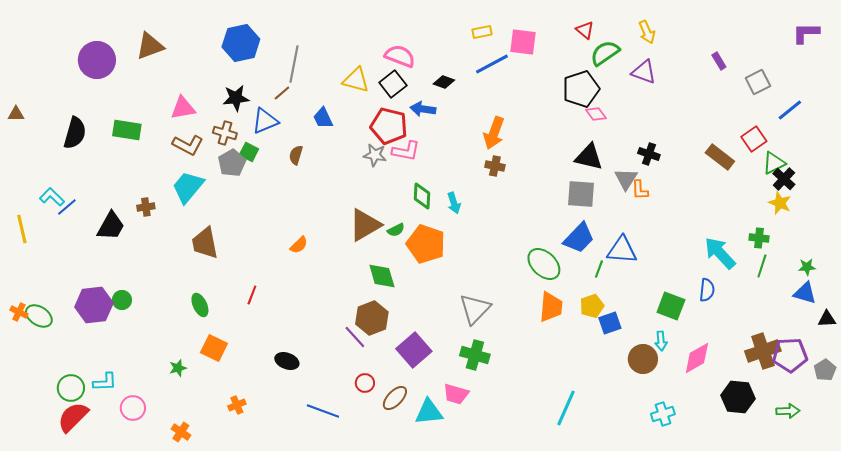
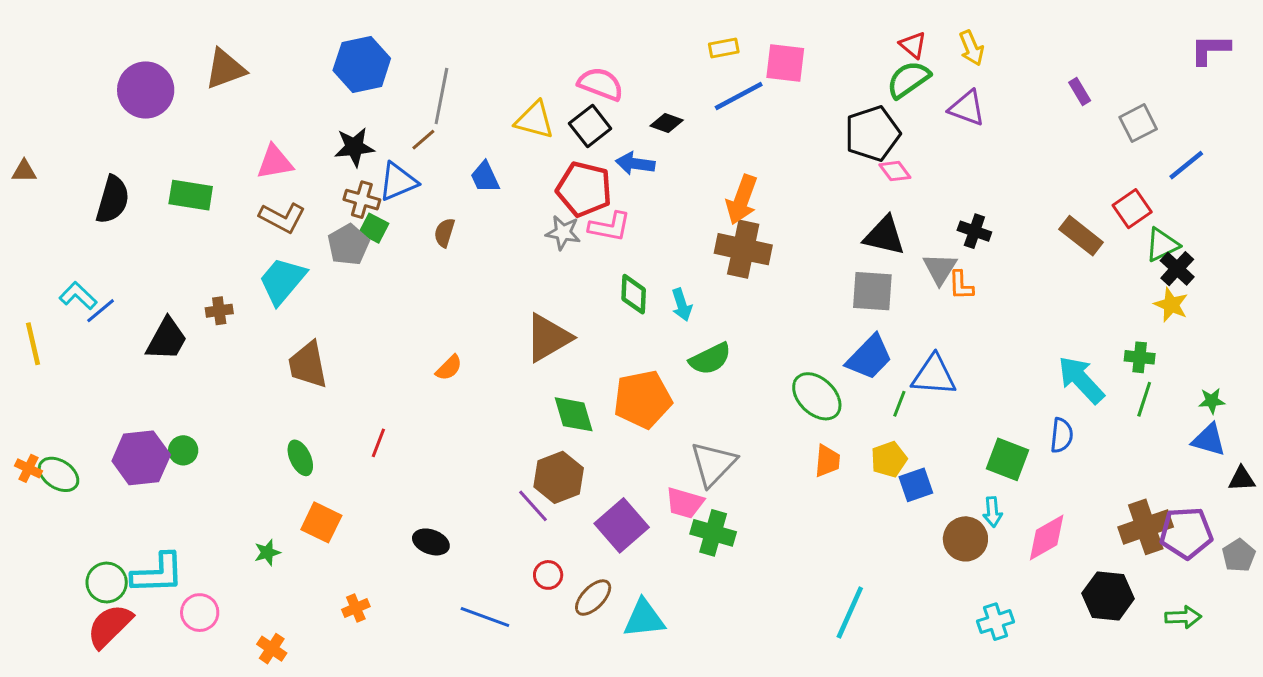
red triangle: (585, 30) -> (913, 45), moved
brown cross: (225, 133) -> (362, 200), moved
brown cross: (495, 166) -> (743, 249), size x1.8
green semicircle: (396, 230) -> (710, 359), moved, size x1.6
orange pentagon: (426, 244) -> (643, 399), moved, turned -30
orange trapezoid: (551, 307) -> (827, 461), size x0.7
cyan L-shape: (105, 382) -> (158, 573), size x1.5
pink trapezoid: (456, 394) -> (685, 503), moved

